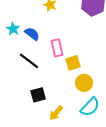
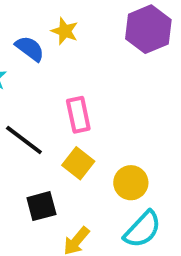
blue semicircle: (32, 34) -> (30, 49), moved
yellow square: (73, 63) -> (78, 163), moved, turned -35

